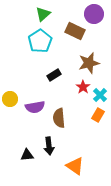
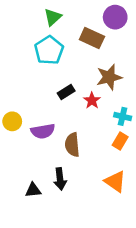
red star: (83, 87) -> (92, 101), moved
cyan cross: (100, 95) -> (123, 116), turned -32
orange triangle: (75, 166) -> (115, 181), moved

